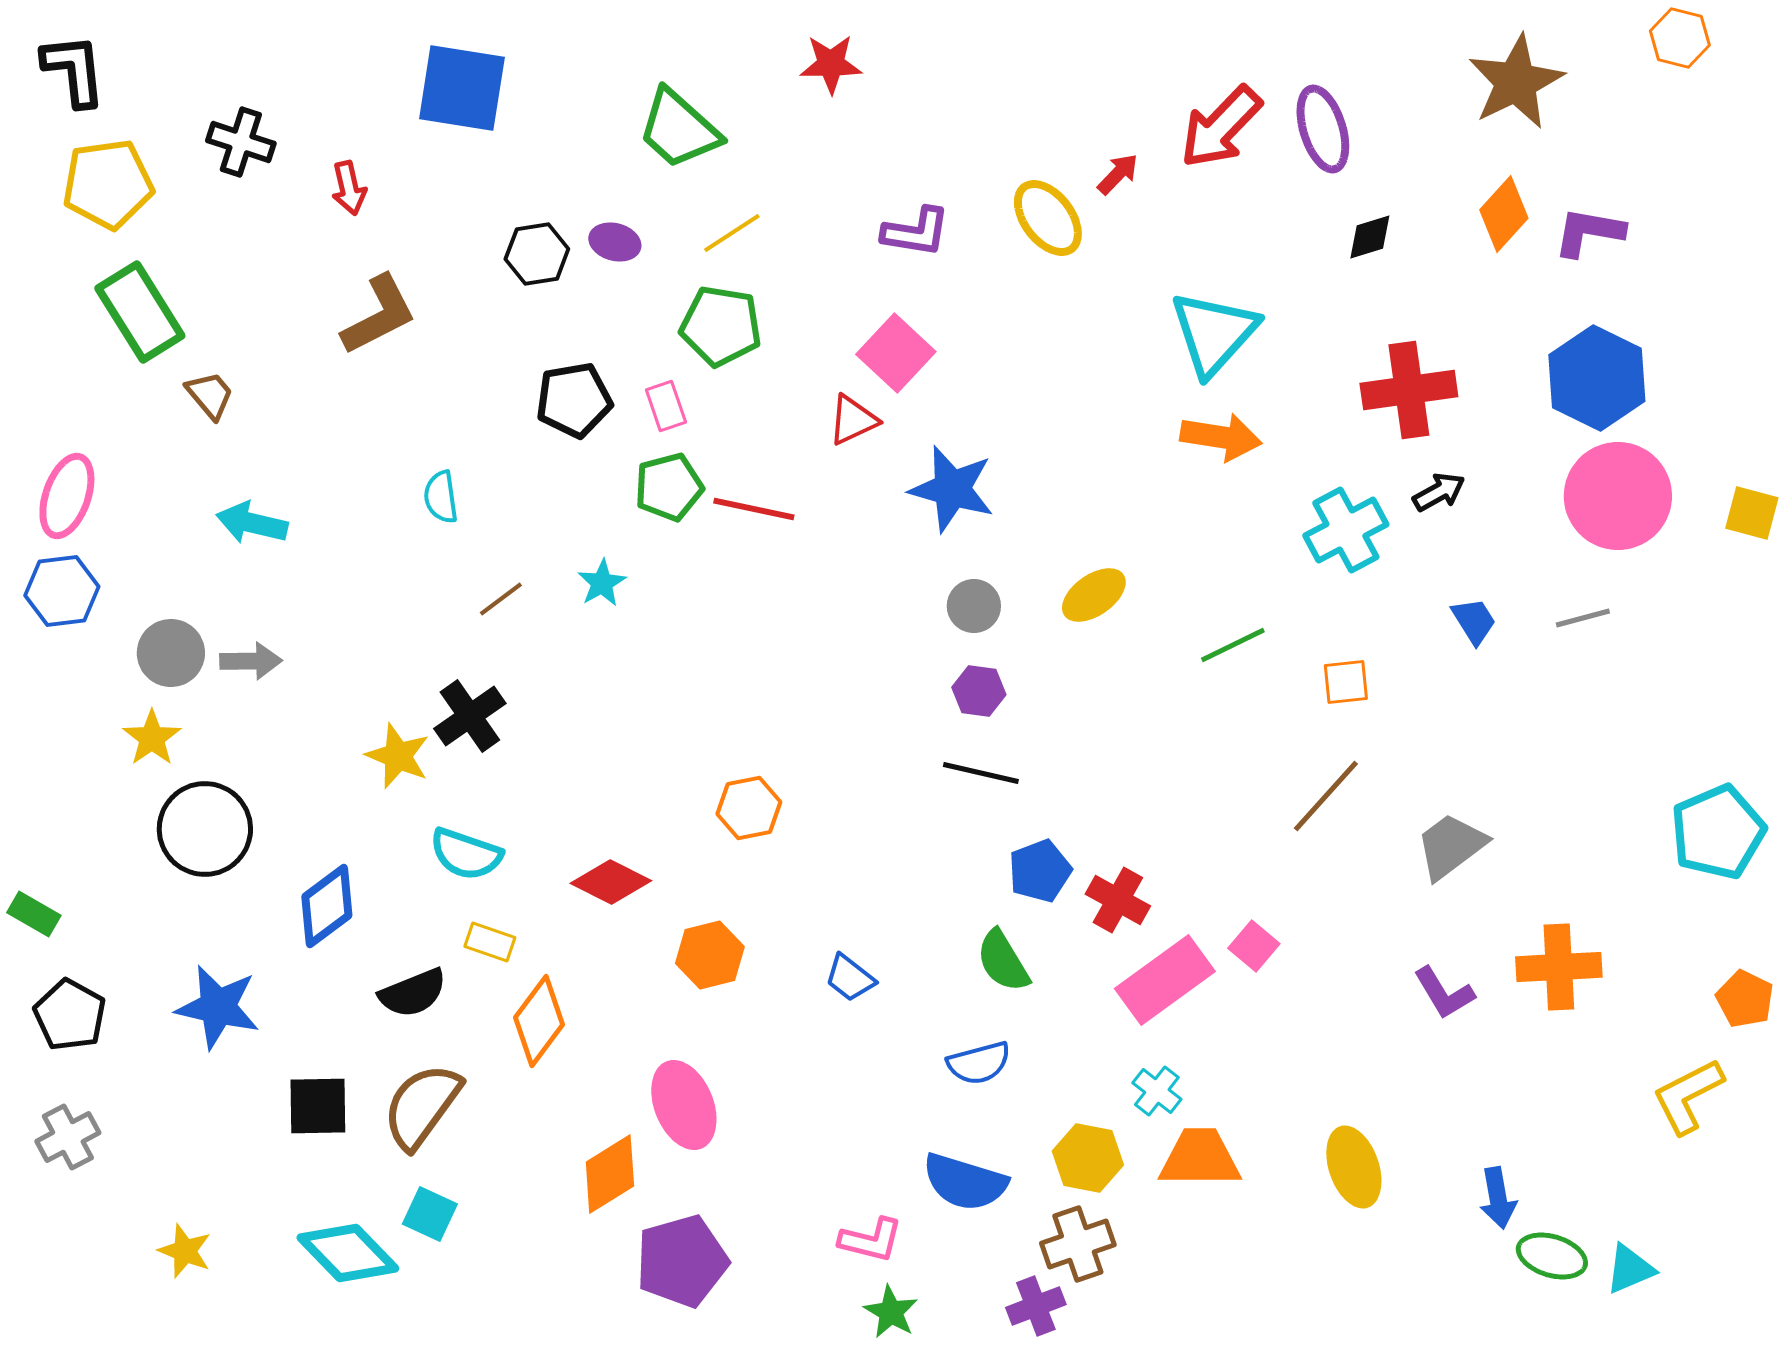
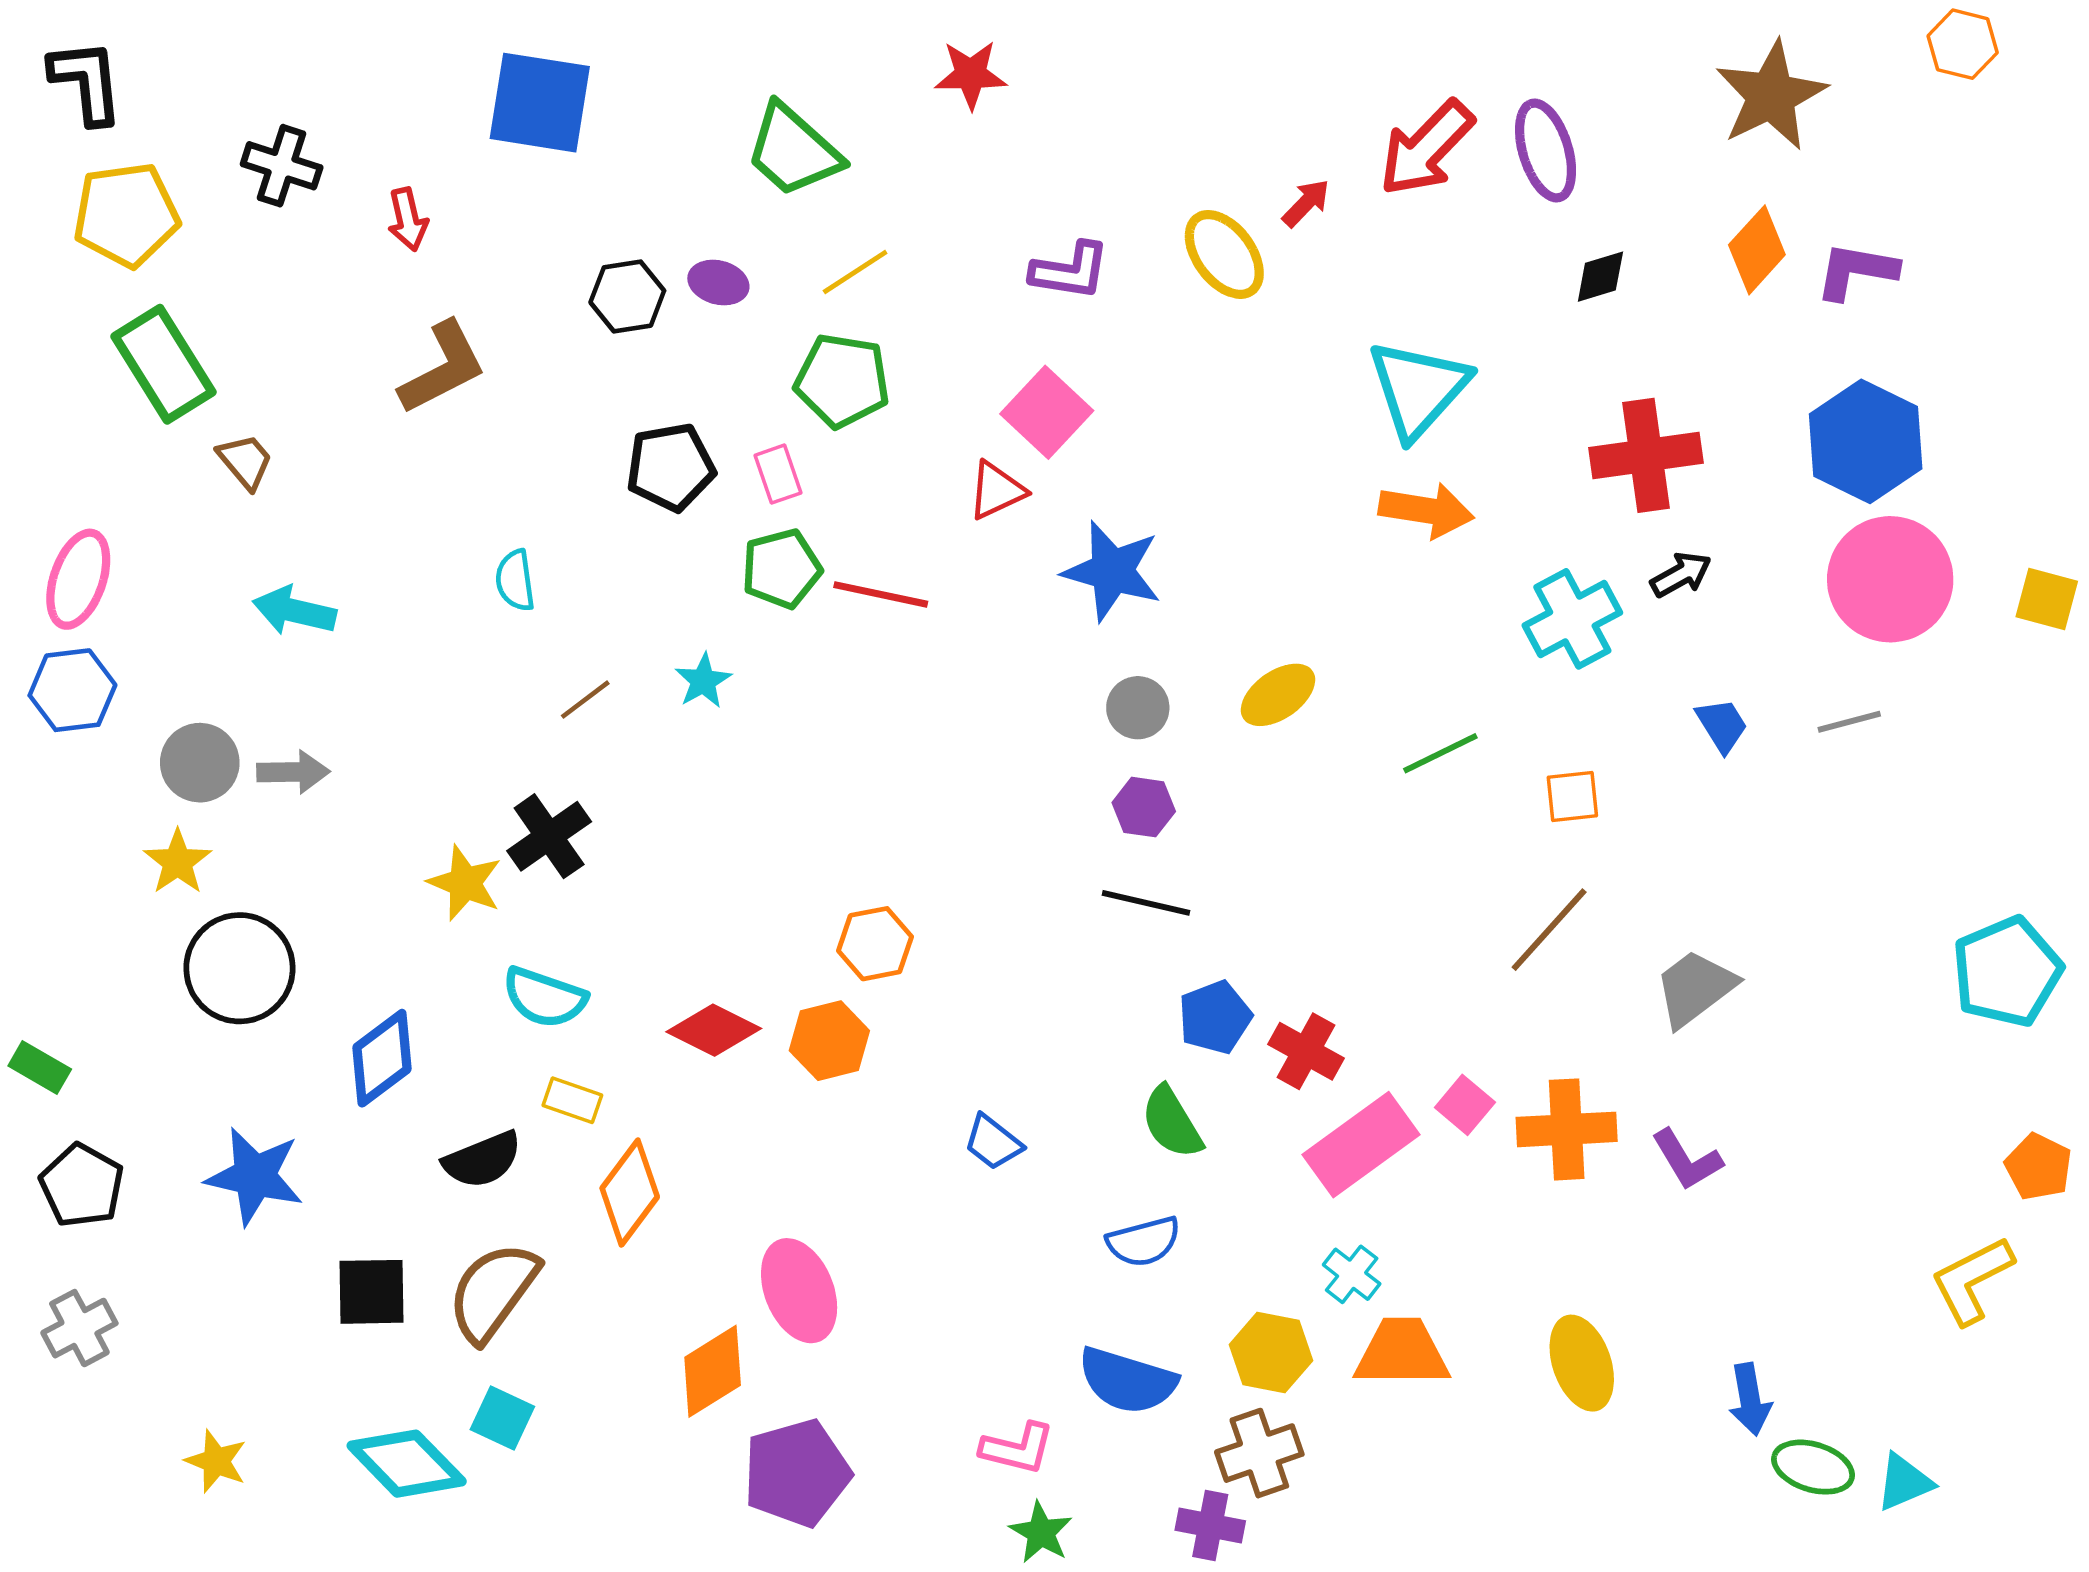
orange hexagon: (710, 955) -> (829, 1041), moved
orange cross: (1559, 967) -> (1567, 1129), moved
purple cross: (1036, 1306) -> (1210, 1525), turned 32

